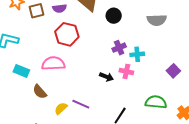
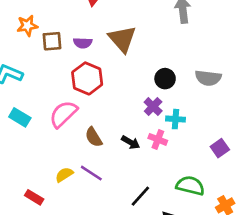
black circle: (114, 16) -> (165, 79), moved
purple cross: (119, 48) -> (153, 106), turned -32
pink semicircle: (53, 63) -> (63, 114), turned -50
brown semicircle: (40, 92) -> (94, 137), moved

